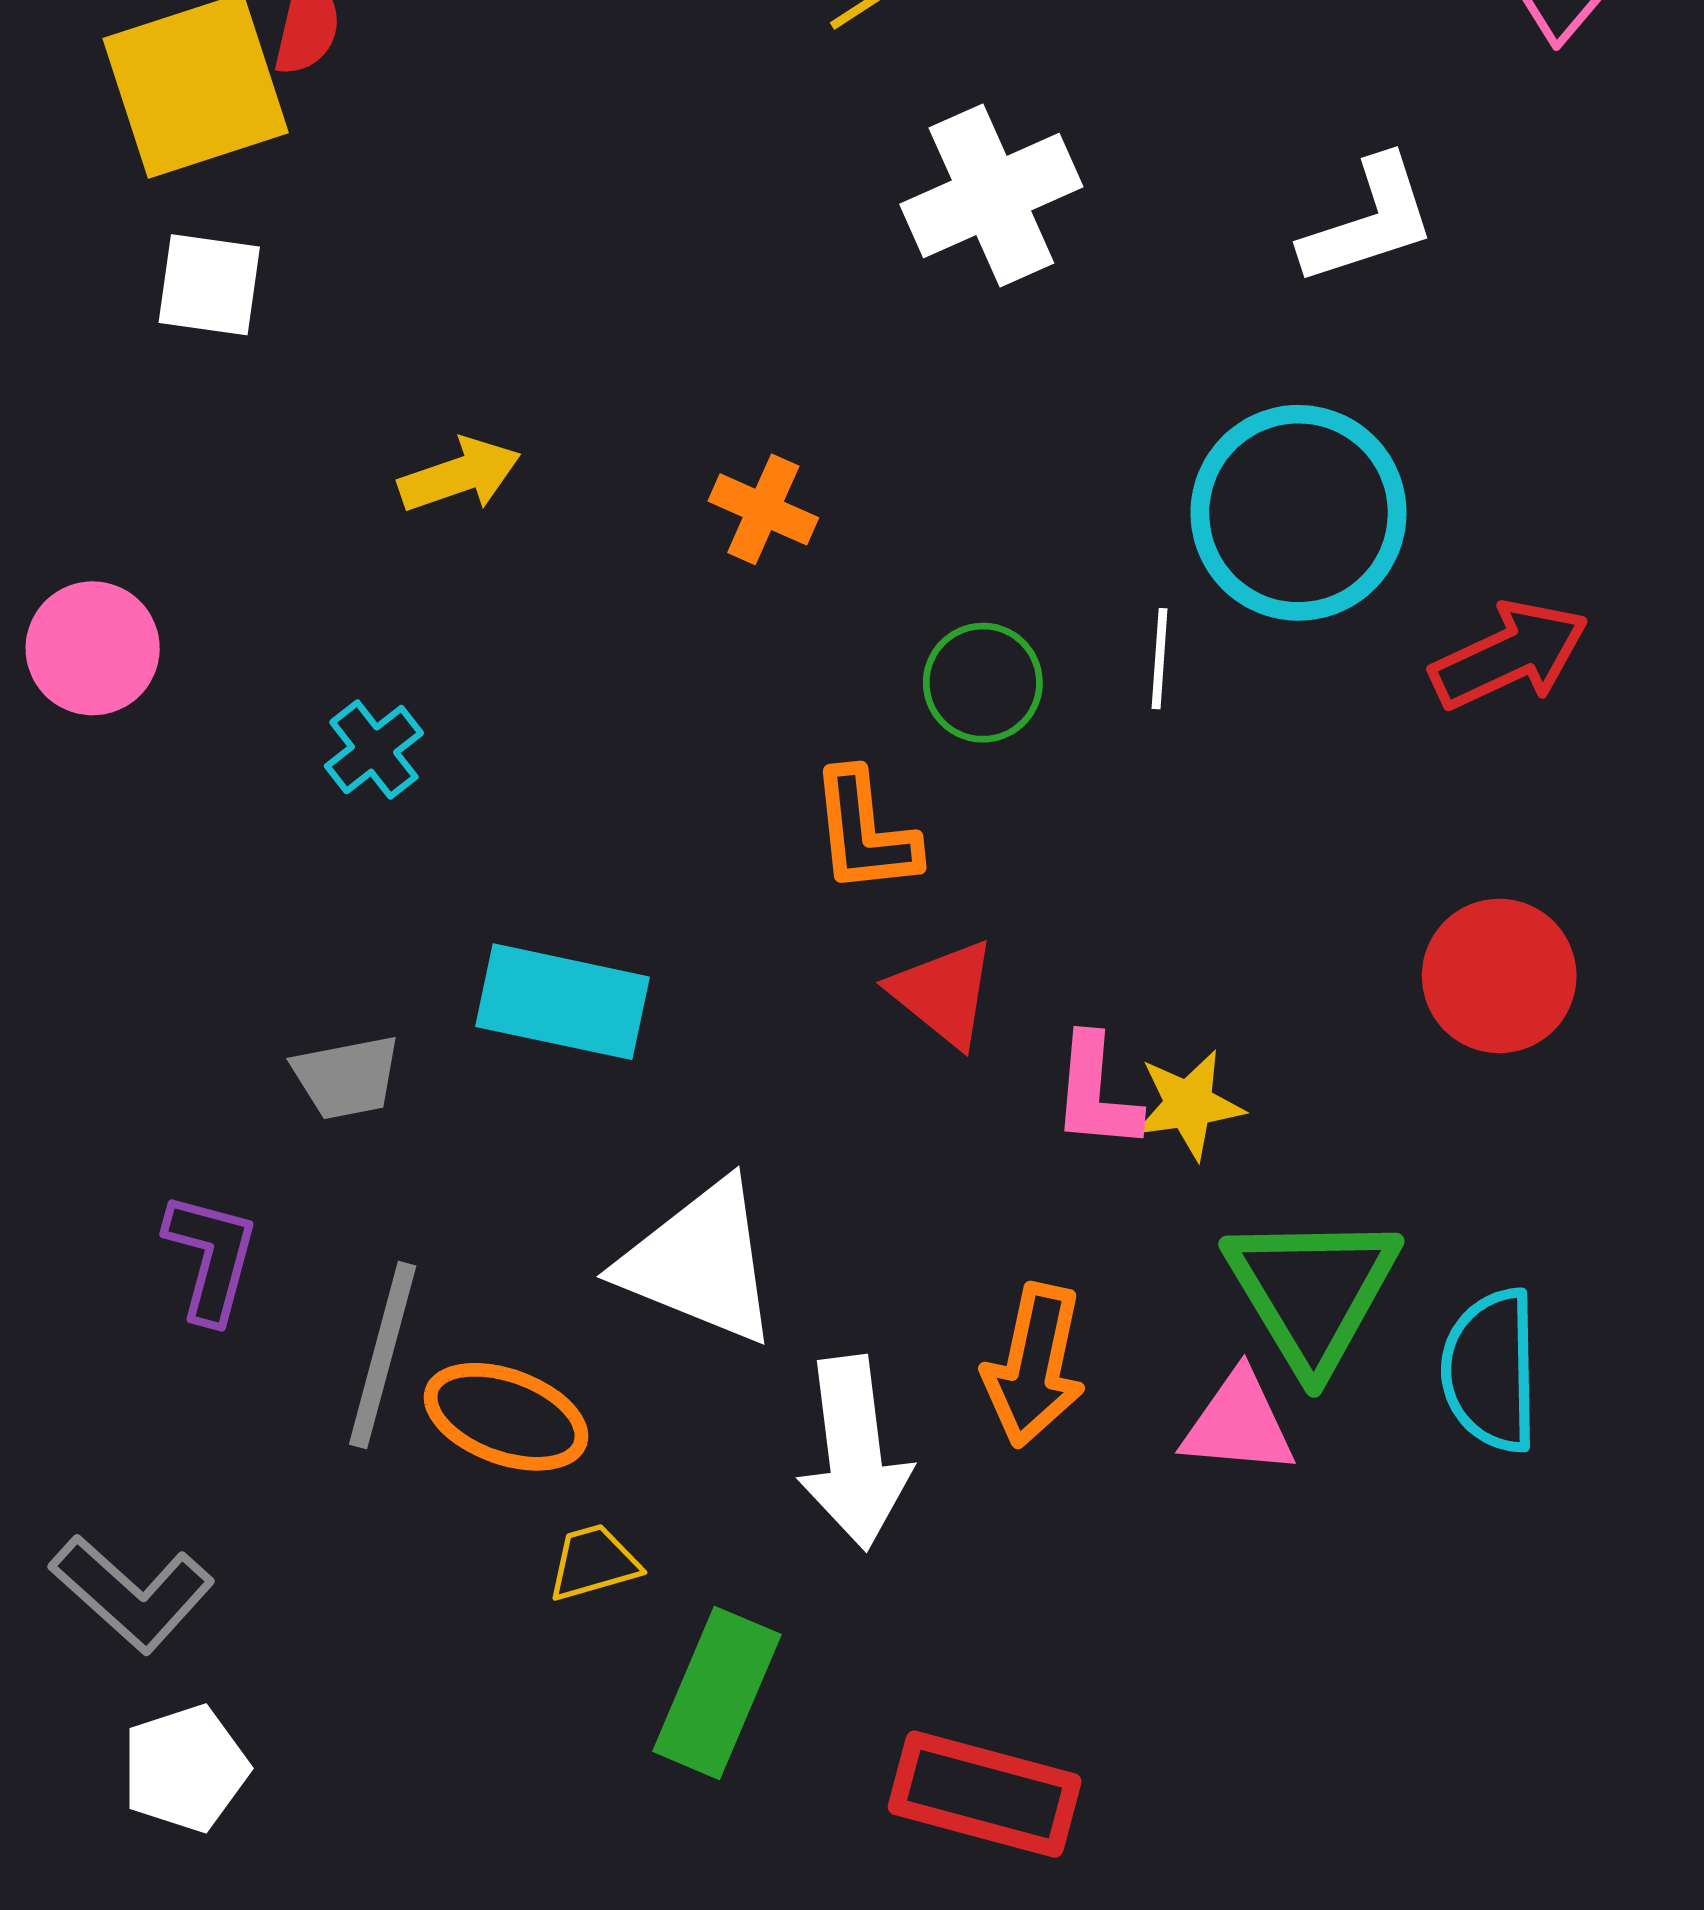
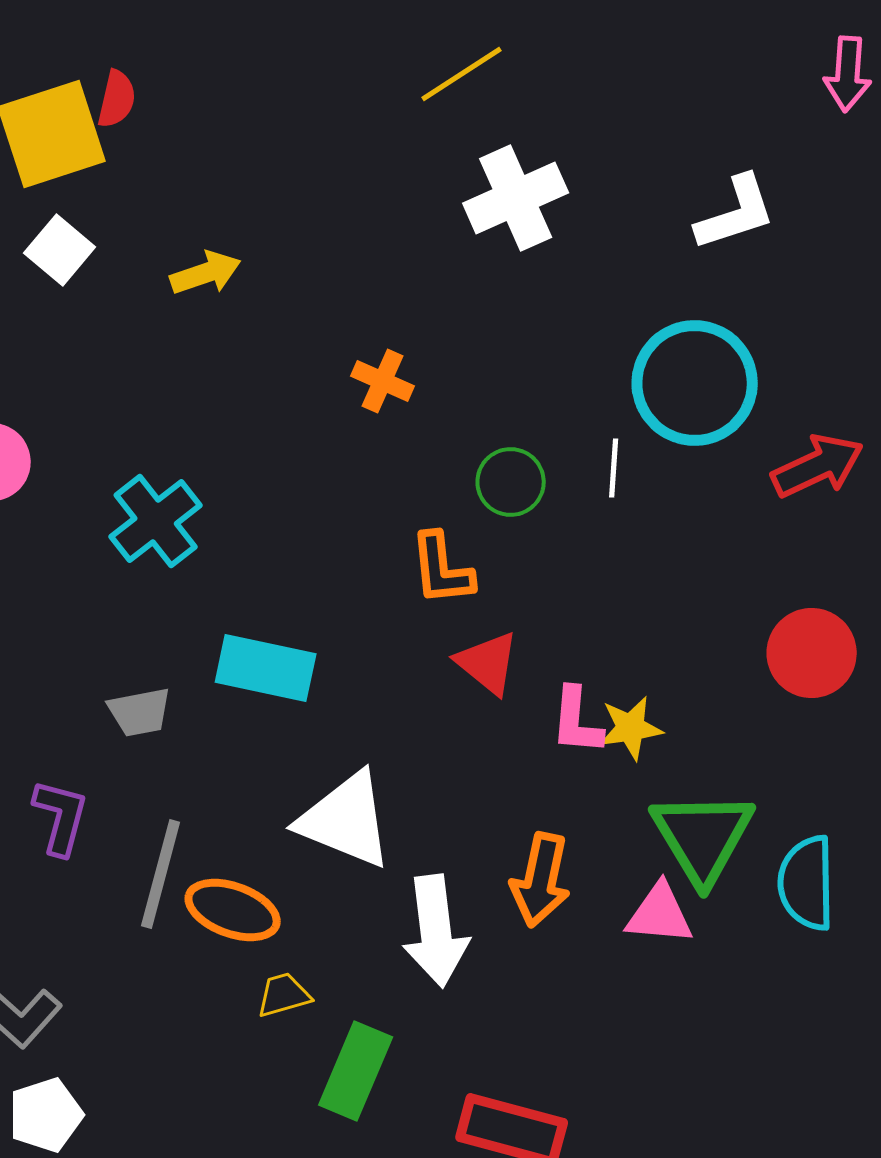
white square: (209, 285) -> (60, 250), turned 32
yellow arrow: (460, 475) -> (206, 273), moved
cyan cross: (374, 750) -> (156, 521), size x1.6

